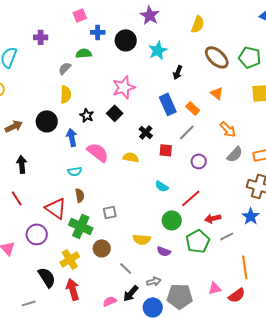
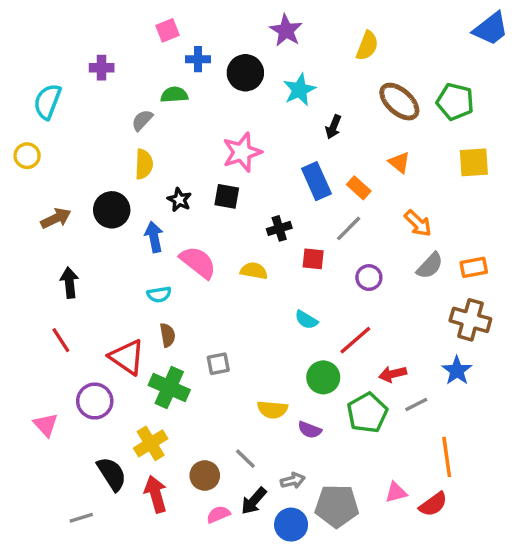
black square: (115, 113) -> (227, 196), turned -35
black cross: (146, 132) -> (279, 228), turned 32
brown circle: (102, 248) -> (205, 476), moved

